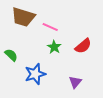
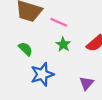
green semicircle: (11, 55) -> (26, 49), moved

